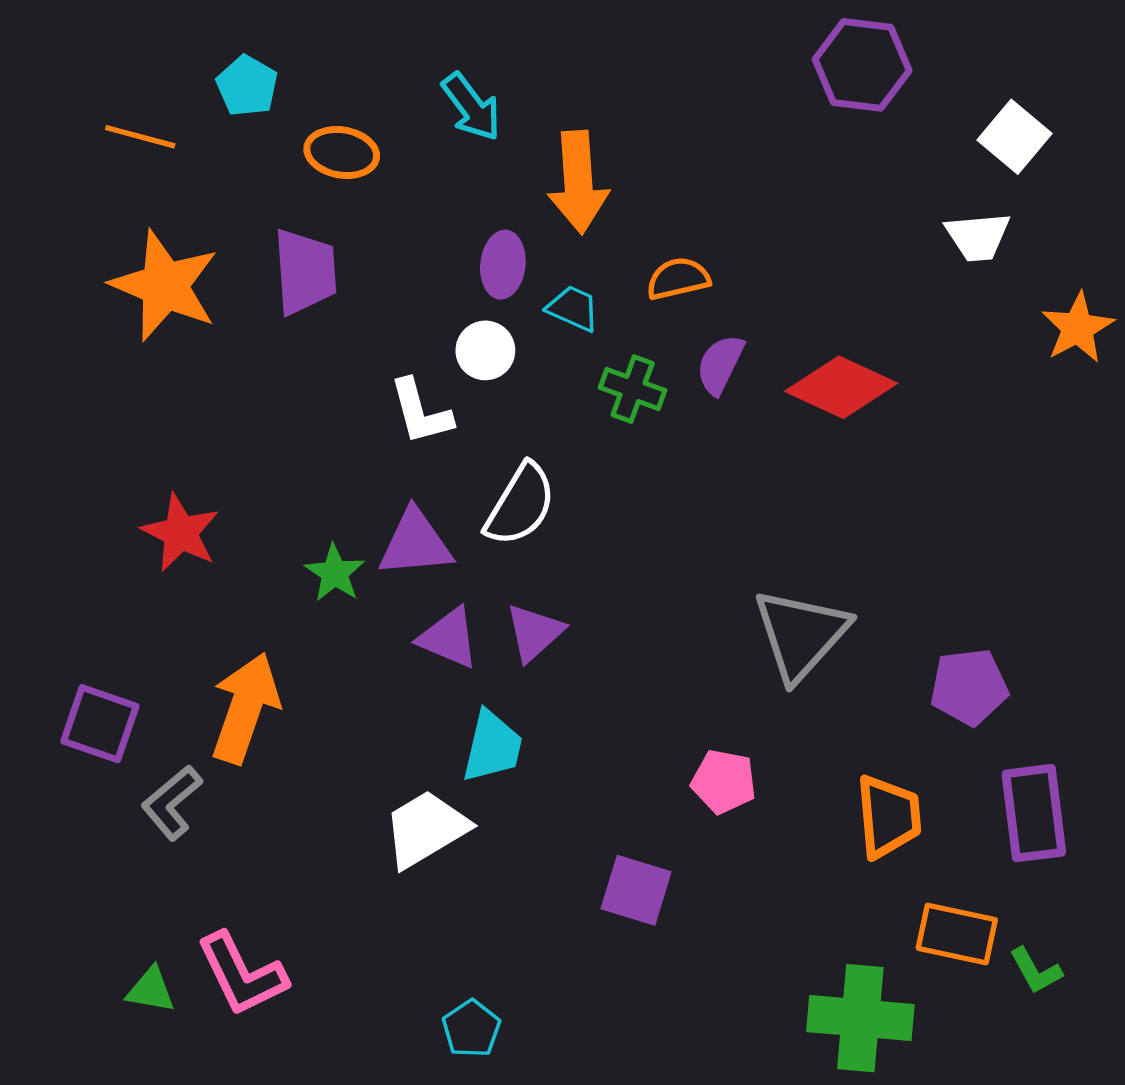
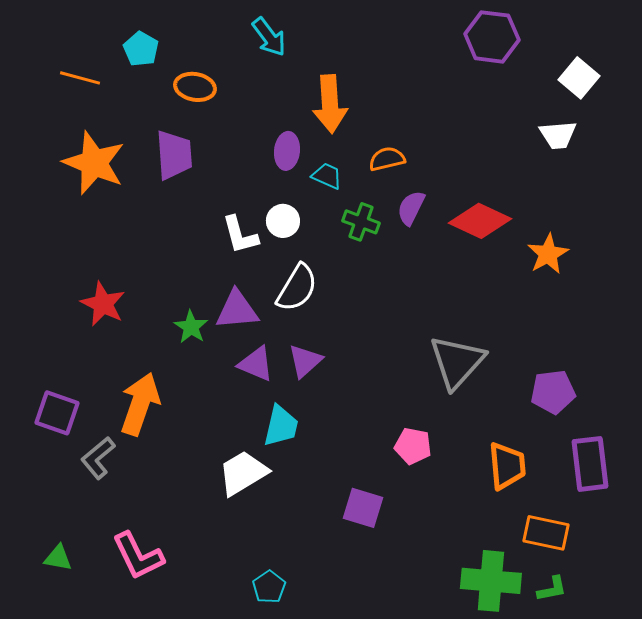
cyan arrow: (471, 107) -> (269, 37), moved
orange star: (1078, 328) -> (548, 254), moved
white circle: (485, 350) -> (283, 221), moved
green L-shape: (1036, 971) -> (552, 589), moved, turned -72
green triangle: (151, 990) -> (58, 558), moved

